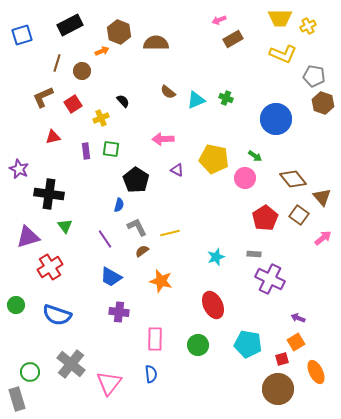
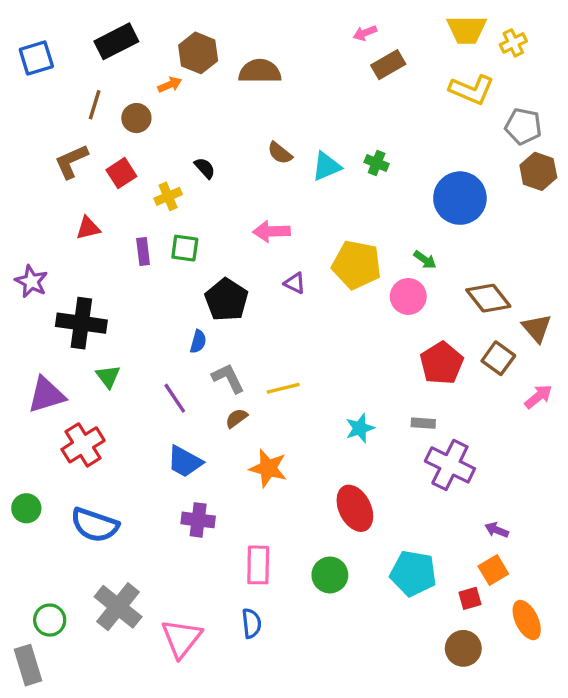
brown circle: (278, 389) -> (463, 648), size x0.7

